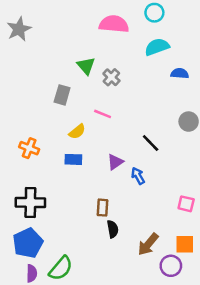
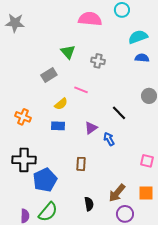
gray star: (19, 29) -> (15, 23), turned 30
cyan semicircle: (157, 47) -> (138, 37), moved
gray cross: (111, 77) -> (98, 61), moved, turned -32
gray rectangle: (62, 95) -> (49, 75), turned 42
black semicircle: (113, 229) -> (89, 204), moved
blue pentagon: (28, 243) -> (45, 180), moved
purple circle: (171, 266) -> (125, 214), moved

